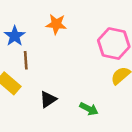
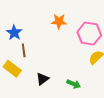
orange star: (56, 24) -> (59, 21), moved

